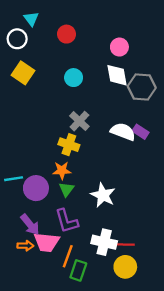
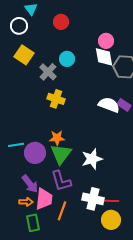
pink circle: (119, 47) -> (106, 41), moved
gray cross: (79, 121) -> (48, 72), moved
yellow cross: (69, 145) -> (56, 99), moved
green triangle: (67, 189) -> (61, 154), size x1.6
white star: (103, 195) -> (92, 159), turned 30
pink trapezoid: (47, 242) -> (44, 199), turned -90
green rectangle: (78, 270) -> (33, 223), moved, turned -30

